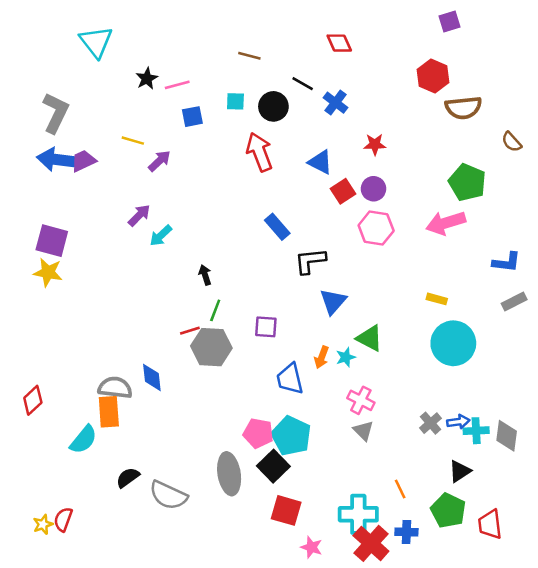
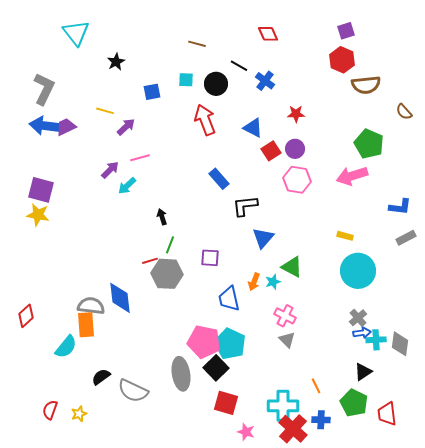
purple square: (450, 22) -> (346, 31), moved
pink line: (177, 85) -> (140, 158), moved
blue diamond: (152, 377) -> (120, 298), size x1.4
gray cross: (431, 423) -> (358, 318), moved
pink pentagon: (258, 433) -> (204, 342), size x1.4
yellow star: (43, 524) -> (79, 414), moved

